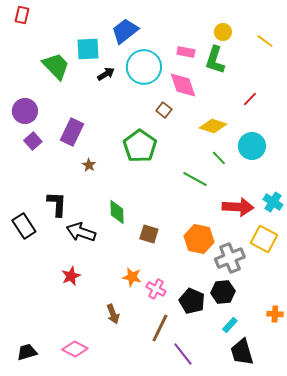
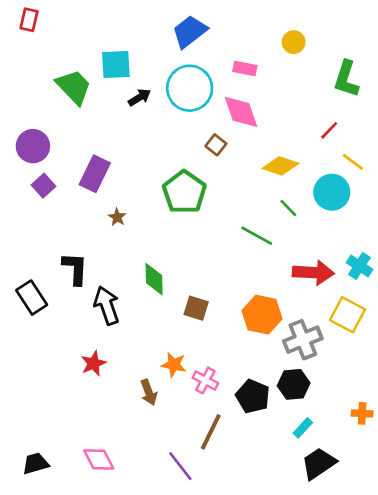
blue trapezoid: (125, 31) -> (190, 32), moved
yellow line: (265, 41) -> (353, 162), moved
green L-shape: (215, 60) -> (346, 79), moved
black arrow: (81, 232) -> (107, 305), turned 52
brown arrow: (113, 314) -> (149, 392), moved
pink diamond: (75, 349) -> (99, 459), turned 35
black trapezoid: (242, 352) -> (319, 463), turned 72
purple line: (183, 354) -> (180, 466), moved

